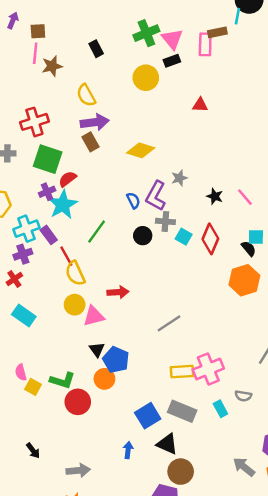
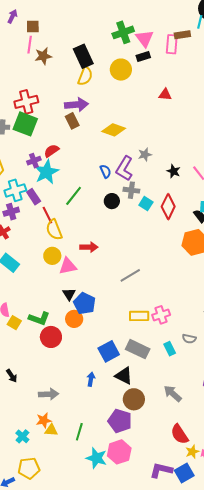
black rectangle: (96, 49) -> (83, 56), moved, size x1.6
yellow semicircle: (86, 95) -> (85, 76), moved, turned -132
green square: (48, 159) -> (25, 124), moved
pink cross: (208, 369) -> (161, 315), size x0.7
gray arrow: (244, 467) -> (173, 394), moved

